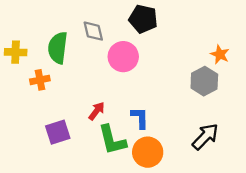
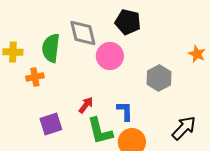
gray diamond: (93, 31) -> (83, 33), size x1.4
gray hexagon: (204, 81) -> (159, 78), moved

